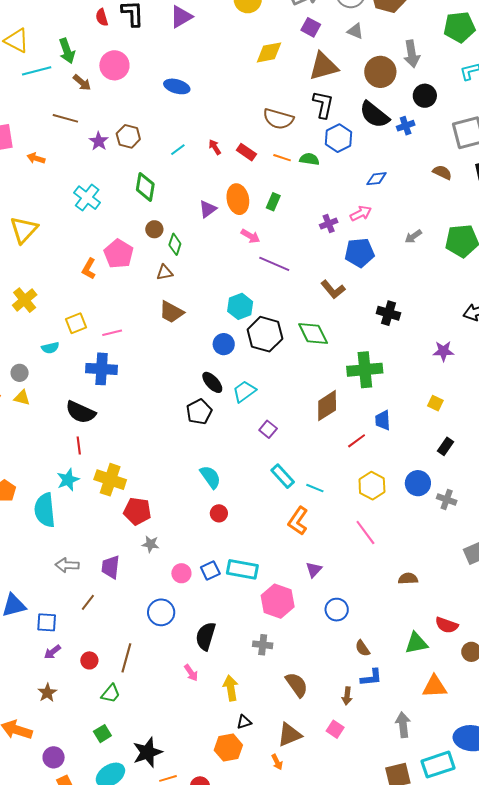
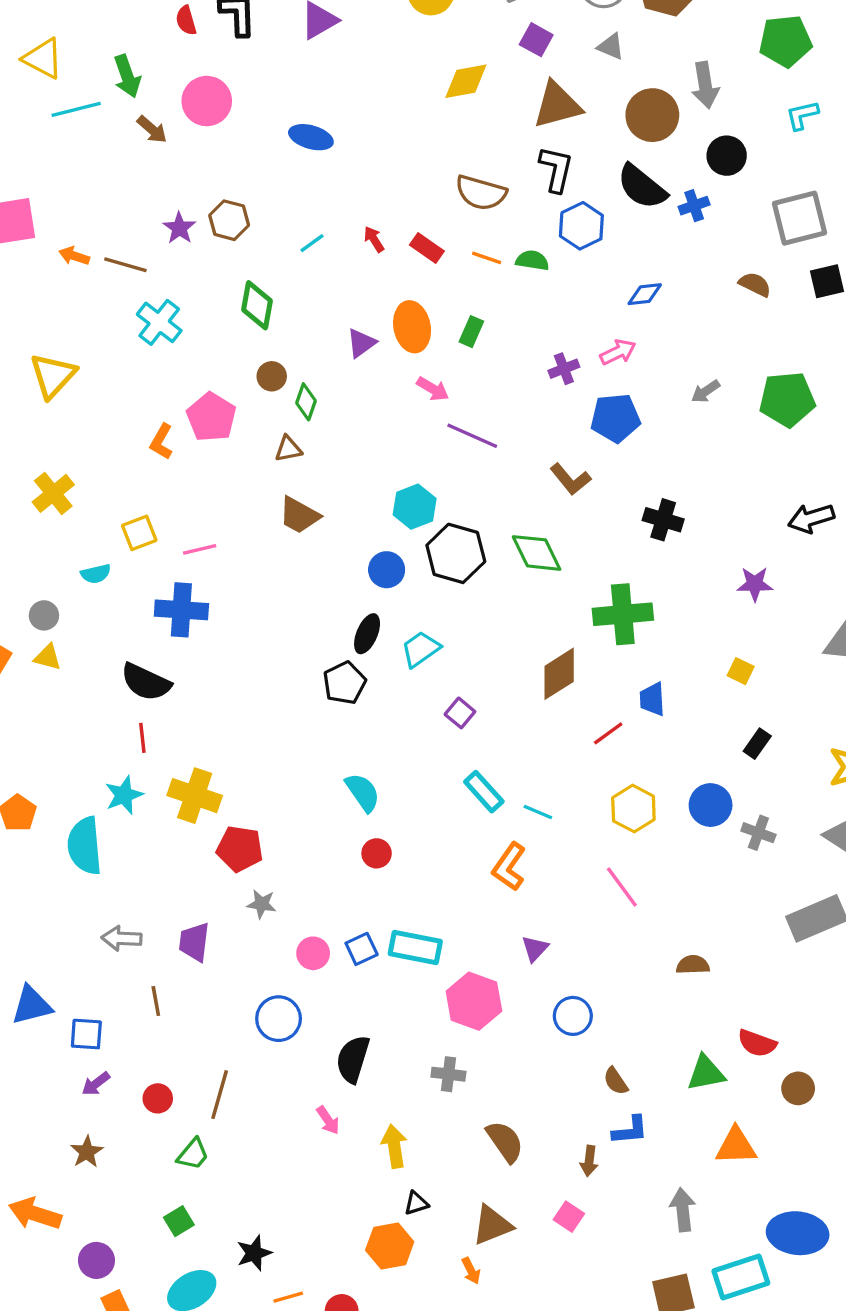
brown line: (65, 118) -> (125, 265), moved
black ellipse: (212, 382) -> (367, 634), turned 65
brown line: (88, 602) -> (156, 1001), turned -48
black star: (147, 752) -> (254, 1253), size x0.7

